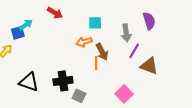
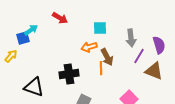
purple semicircle: (149, 21) -> (159, 45), moved
black cross: (63, 81) -> (69, 74), moved

